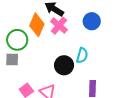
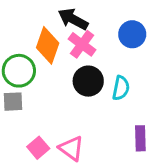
black circle: (64, 65) -> (88, 81), moved

